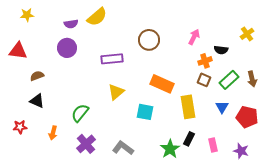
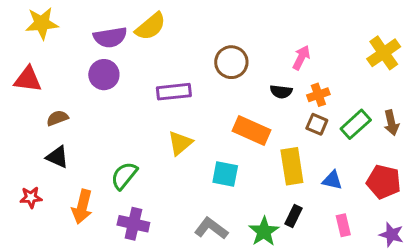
yellow star: (27, 15) -> (42, 23), size x1.5
purple semicircle: (71, 24) -> (110, 37), size x1.5
yellow cross: (247, 34) -> (384, 53), size x1.5
black semicircle: (221, 50) -> (281, 92), moved
blue triangle: (222, 107) -> (332, 180), moved, turned -48
orange arrow: (53, 133) -> (82, 207), size x1.5
purple cross: (86, 144) -> (133, 224), turned -36
pink rectangle: (213, 145) -> (343, 225), moved
gray L-shape: (123, 148) -> (211, 228), moved
purple star: (241, 151) -> (391, 235), moved

